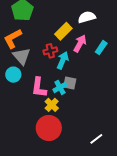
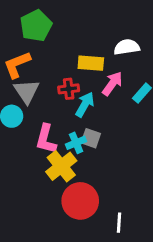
yellow rectangle: (63, 31) -> (91, 63), turned 42
yellow cross: (52, 105) -> (61, 166), size x1.5
red circle: (49, 128) -> (80, 201), moved
white line: (96, 139) -> (119, 223), turned -56

